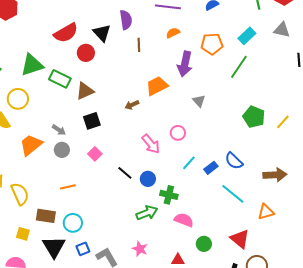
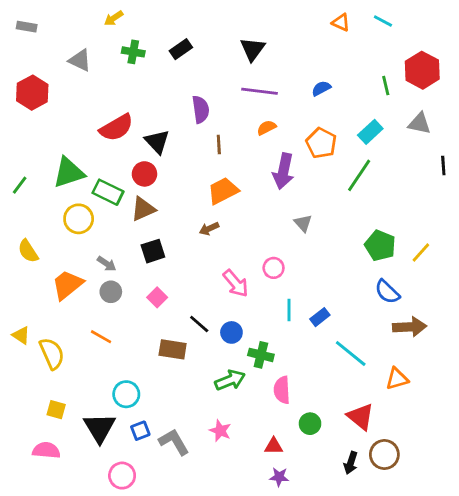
black triangle: (102, 33) -> (157, 142), moved
orange pentagon: (212, 44) -> (321, 143), turned 30
red circle: (86, 53) -> (144, 174), moved
orange trapezoid: (157, 86) -> (223, 191), moved
yellow circle: (18, 99) -> (79, 219), moved
blue semicircle: (234, 161) -> (387, 292), moved
cyan line: (189, 163) -> (289, 310), turned -42
orange line: (68, 187) -> (101, 337), moved, turned 42
brown rectangle: (46, 216) -> (173, 349), moved
pink semicircle: (184, 220) -> (282, 390), turned -114

